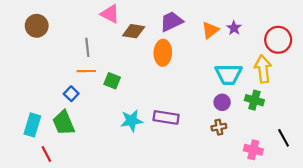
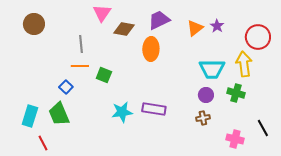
pink triangle: (110, 14) -> (102, 13), turned 36

